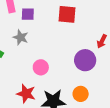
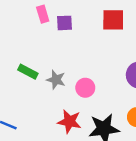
gray star: (21, 37) -> (56, 80), moved

